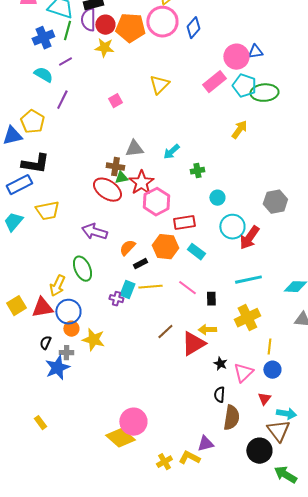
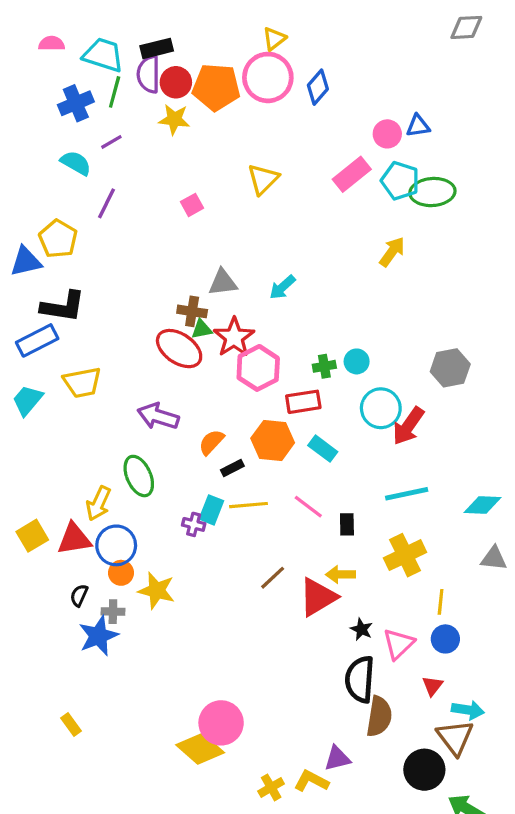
pink circle: (236, 57) -> (387, 134), size x0.7
green cross: (197, 171) -> (324, 366), moved
black semicircle: (219, 395) -> (360, 679), size x1.8

